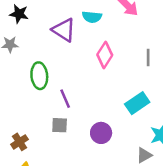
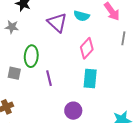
gray line: (148, 58) -> (123, 38), moved
cyan rectangle: (137, 103) -> (90, 78), moved, turned -60
gray square: (60, 125) -> (14, 73), moved

